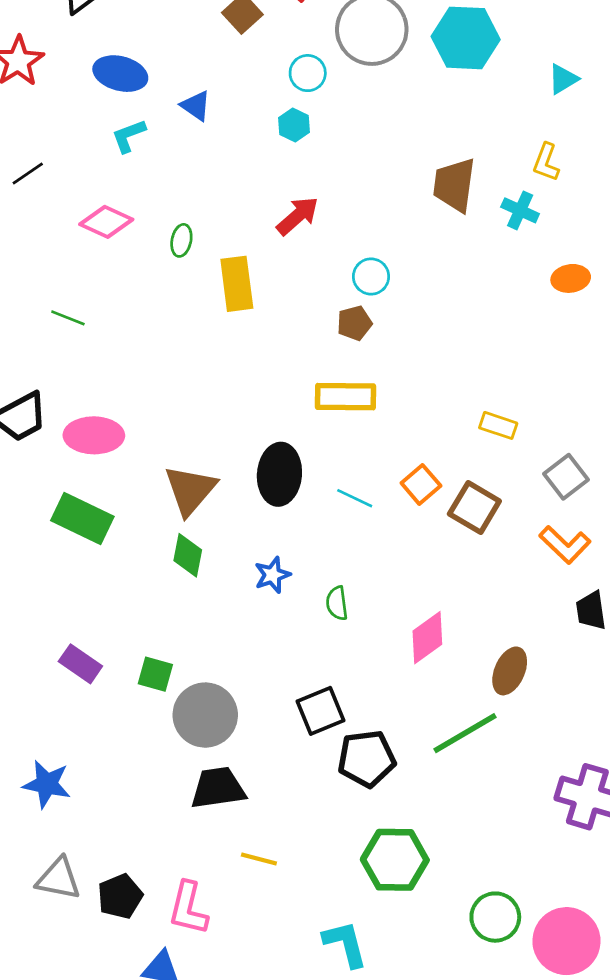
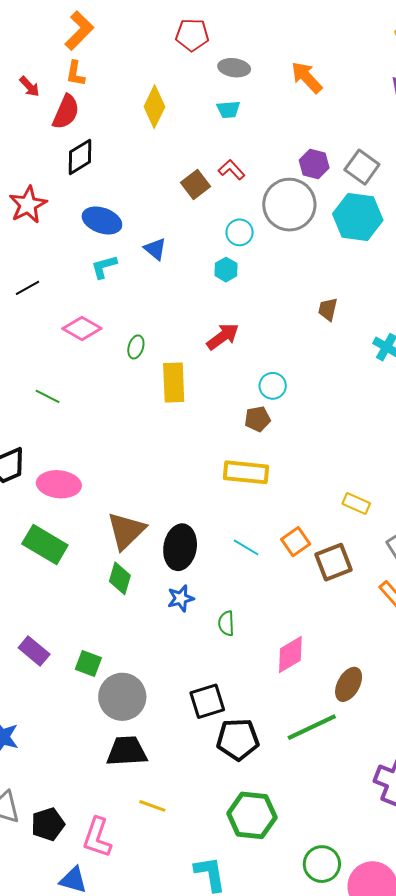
brown trapezoid: (454, 185) -> (328, 309), moved, size x0.6
black ellipse: (279, 474) -> (180, 547), moved
brown square: (474, 508) -> (333, 562), turned 33

